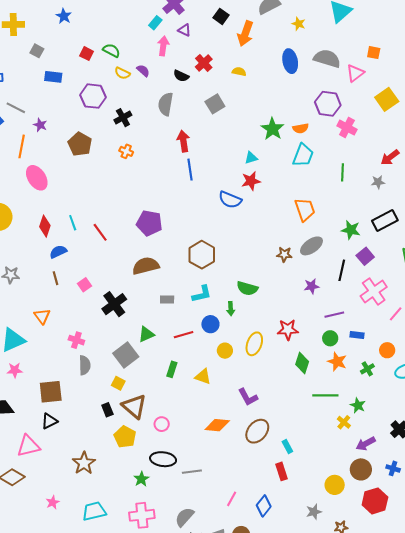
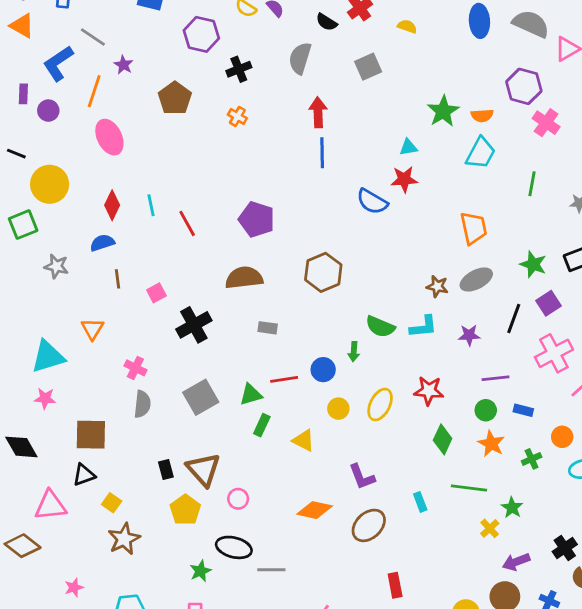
blue semicircle: (58, 252) -> (102, 243), moved
cyan L-shape: (202, 294) -> (423, 327), moved
green triangle: (146, 334) -> (251, 395), moved
yellow square: (118, 383) -> (112, 503), moved
cyan rectangle: (287, 446) -> (420, 502), moved

